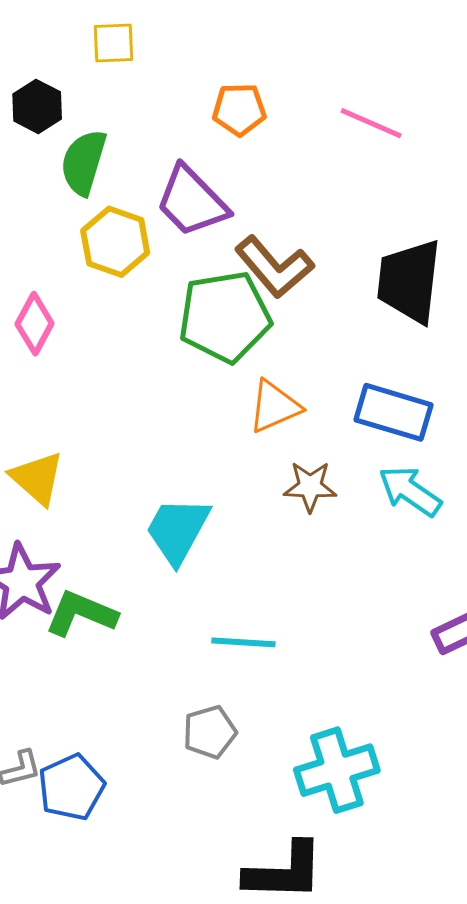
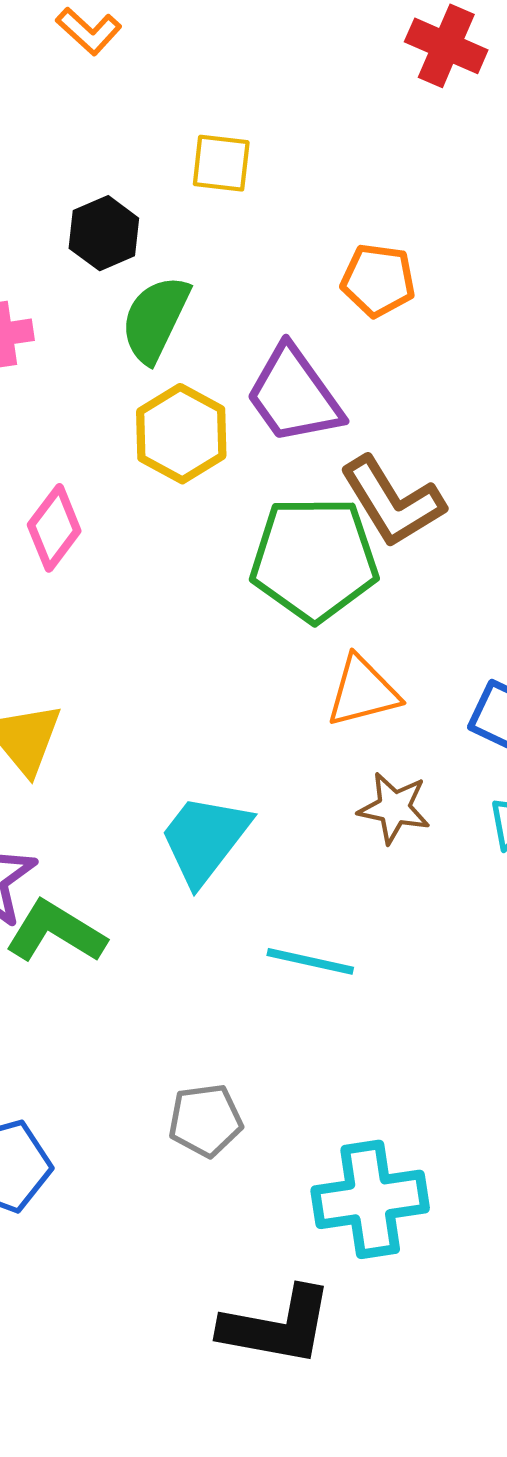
cyan line: (243, 642) -> (310, 961), moved

